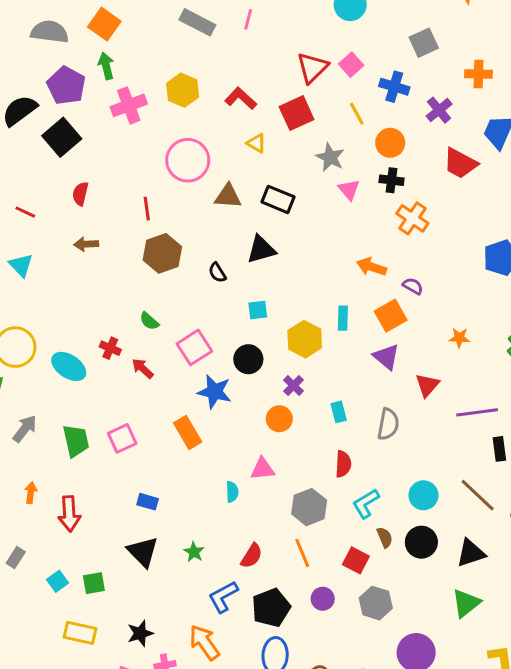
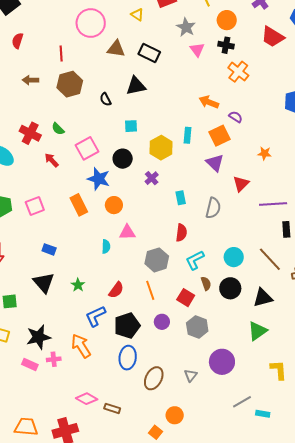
brown arrow: (86, 244) -> (30, 80), moved
red cross: (110, 348) -> (30, 133), moved, size x1.5
orange circle: (279, 419) -> (114, 205), moved
black star: (140, 633) -> (38, 337), size x1.4

